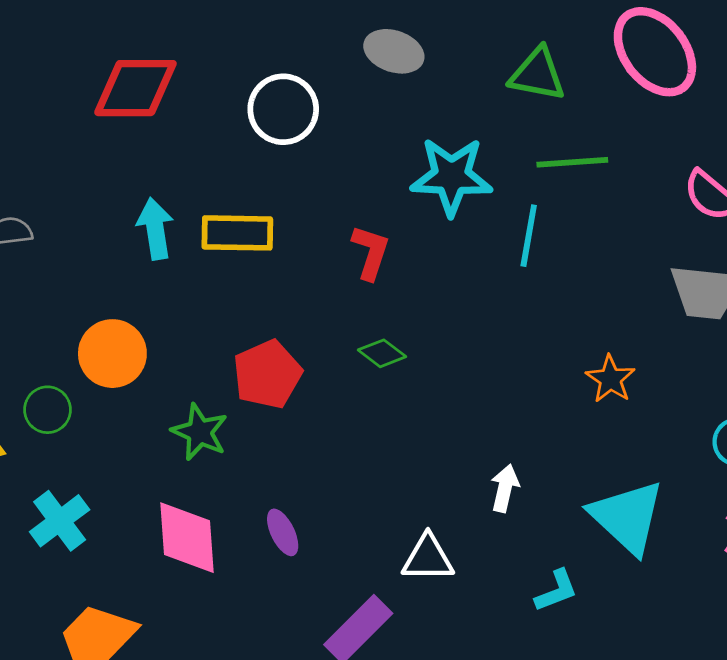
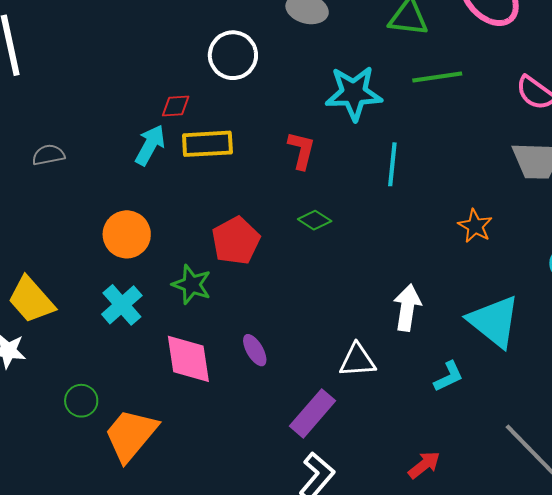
red diamond: (135, 88) -> (176, 106), moved, size x0.5
cyan arrow: (155, 229) -> (150, 145), turned 42
cyan line: (529, 236) -> (392, 164), moved
green circle: (47, 410) -> (81, 401), moved
white arrow: (505, 488) -> (407, 308), size x1.4
cyan cross: (60, 521) -> (122, 305), moved

